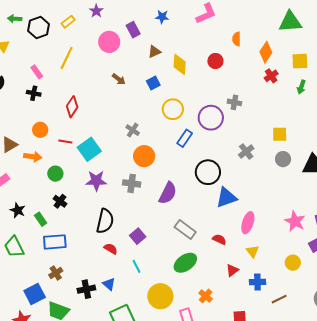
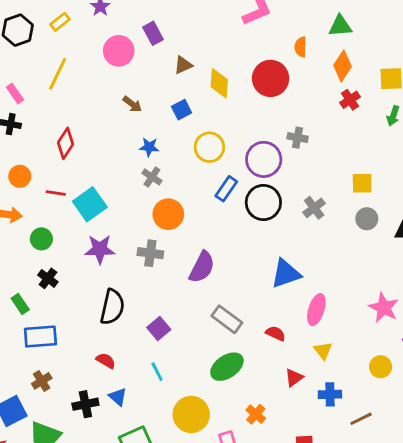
blue star: (162, 17) -> (149, 147), moved
green triangle: (290, 22) -> (340, 26), moved, size x0.7
red circle: (215, 61) -> (271, 78), size x1.6
black circle: (208, 172) -> (263, 202), moved
red semicircle: (111, 249) -> (106, 361), moved

